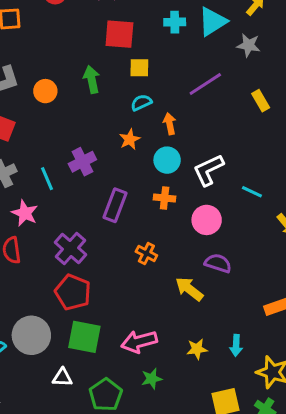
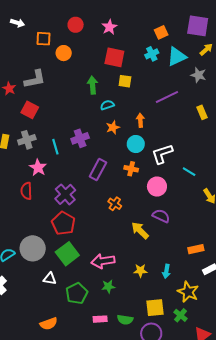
cyan cross: (175, 22) -> (152, 54), turned -32
orange circle: (45, 91) -> (64, 53), moved
cyan semicircle: (141, 103) -> (107, 105), moved
green square: (84, 337) -> (67, 254), turned 35

